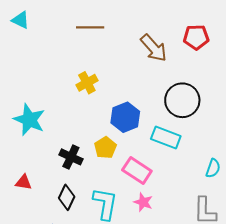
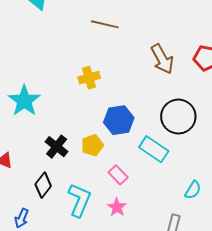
pink rectangle: (137, 171) -> (118, 175), size x0.7

